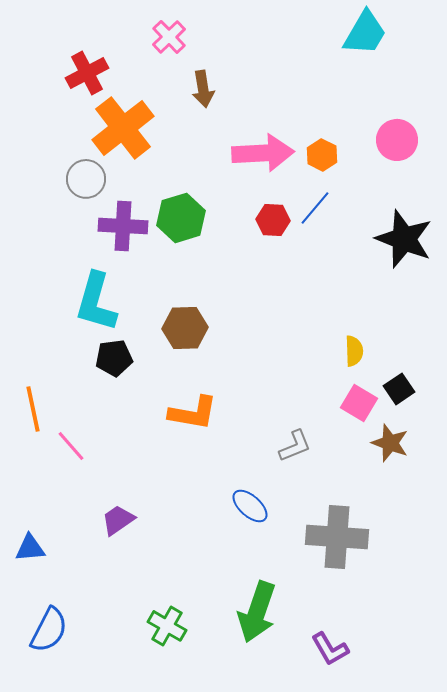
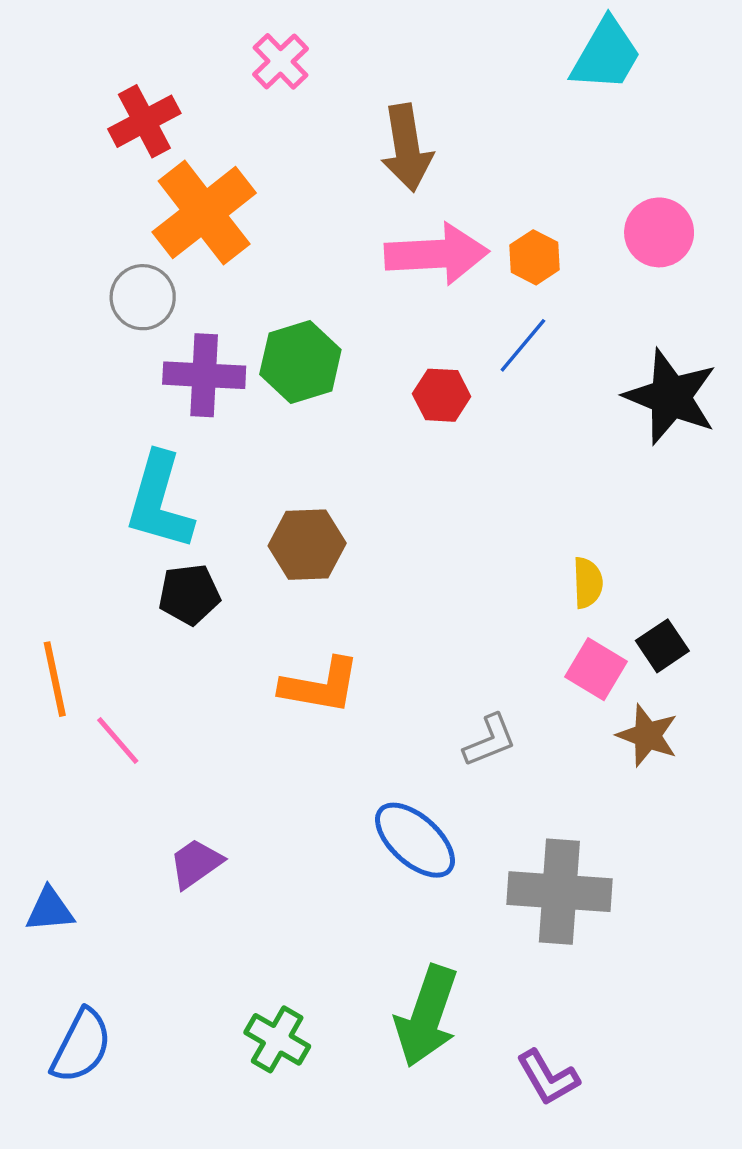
brown arrow: (203, 89) -> (407, 148), moved, size x1.4
red hexagon: (273, 220) -> (442, 395), moved
blue ellipse: (250, 506) -> (415, 840), size x1.4

